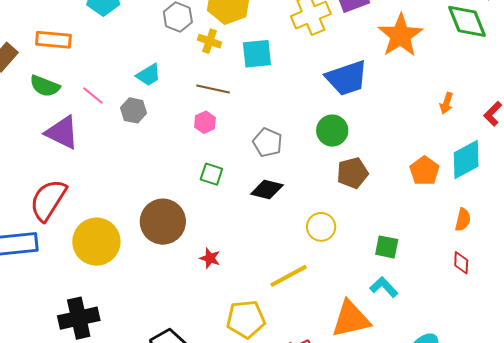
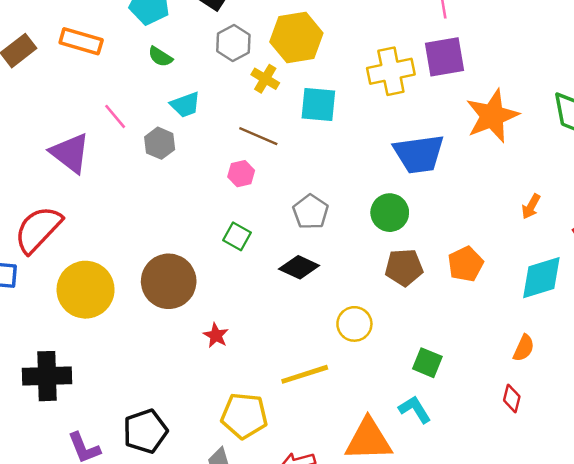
green semicircle: (45, 86) -> (160, 57), moved, size x0.7
orange pentagon: (424, 171) -> (465, 264), moved

